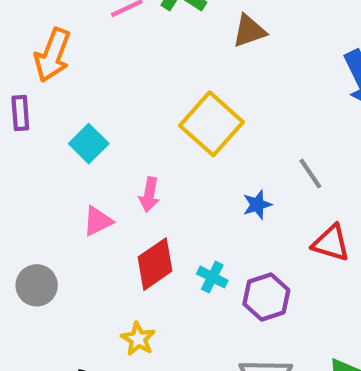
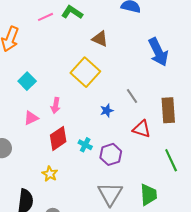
brown triangle: (249, 31) -> (100, 39), moved, turned 42

